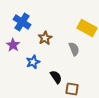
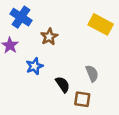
gray semicircle: (74, 49) -> (92, 73), moved

